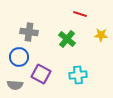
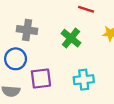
purple square: (41, 74) -> (41, 78), turned -36

